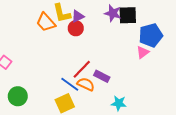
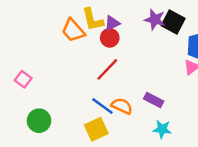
black square: (128, 15) -> (173, 22), turned 30
red line: (82, 69) -> (107, 69), moved
purple rectangle: (102, 76) -> (154, 100), moved

